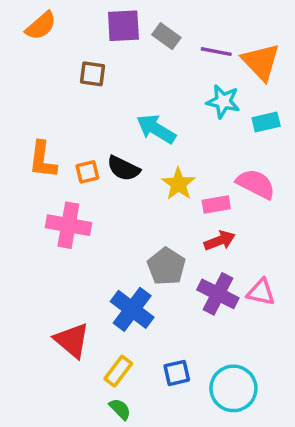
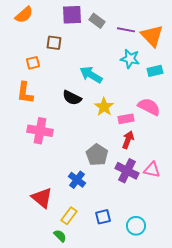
orange square: (87, 172) -> (33, 63), moved
red arrow: (220, 241) -> (128, 140), turned -48
blue cross: (132, 309) -> (77, 180), size x0.7
cyan circle: (233, 388) -> (136, 226), size x0.7
green semicircle: (120, 409) -> (60, 236), moved

